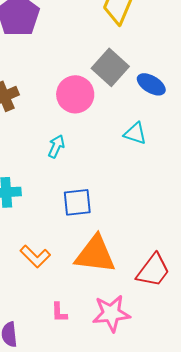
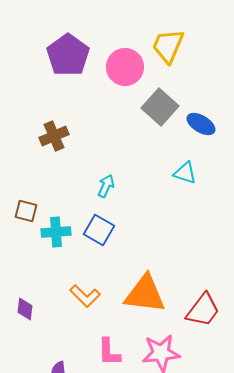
pink circle: (75, 94) -> (125, 67), moved
blue square: (77, 202) -> (99, 230), moved, turned 36
pink L-shape: (59, 312) -> (109, 352), size x1.4

